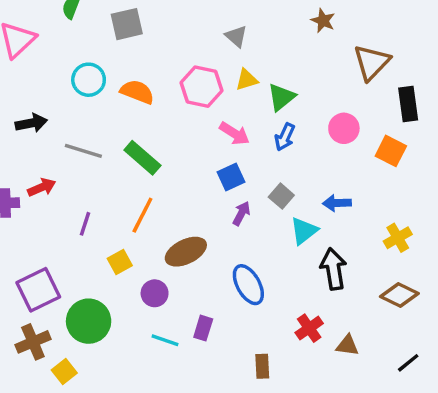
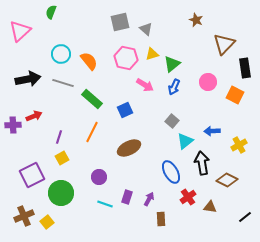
gray square: (127, 24) -> (120, 22), moved
orange semicircle: (137, 92) -> (89, 61), turned 30
black arrow: (31, 123) -> (28, 79), size x1.4
gray line: (83, 151) -> (63, 83), moved
blue square: (231, 177) -> (125, 110), moved
blue arrow: (337, 203) -> (212, 131), moved
purple arrow: (241, 213) -> (149, 199), moved
brown ellipse: (186, 252) -> (129, 148), moved
yellow square: (120, 262) -> (62, 158), moved
blue ellipse: (248, 285) -> (171, 172), moved
brown diamond: (399, 295) -> (227, 180), moved
brown cross: (33, 342) -> (24, 216), moved

